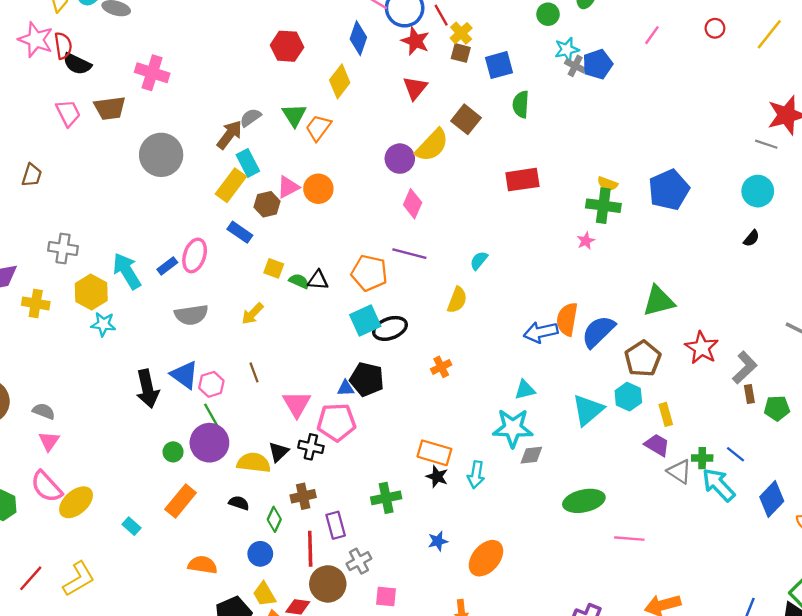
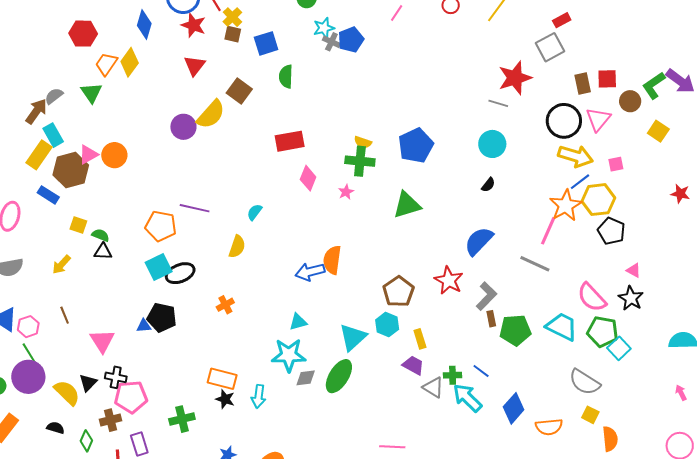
orange trapezoid: (318, 128) -> (106, 64), moved
brown hexagon: (267, 204) -> (71, 170), size x1.6
pink diamond: (413, 204) -> (308, 178), moved
black triangle: (318, 280) -> (103, 252), moved
green triangle: (659, 301) -> (407, 205), moved
blue semicircle: (598, 332) -> (479, 241), moved
green pentagon: (777, 408) -> (515, 330), size x1.4
pink pentagon: (336, 422) -> (131, 397), moved
yellow semicircle: (254, 463) -> (67, 393), turned 40
green ellipse: (584, 501) -> (339, 376), moved, turned -44

